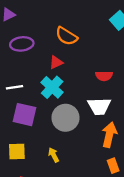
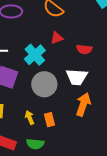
red triangle: (56, 62) -> (57, 38), moved
orange rectangle: (113, 166) -> (49, 120), moved

